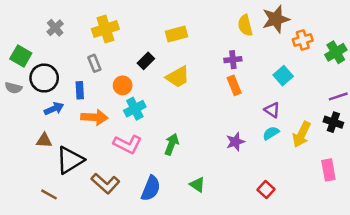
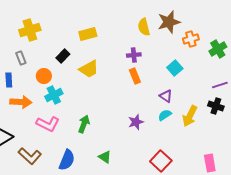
pink rectangle: (328, 170) -> (210, 163), moved
red square: (266, 190) -> (161, 161), size x1.5

